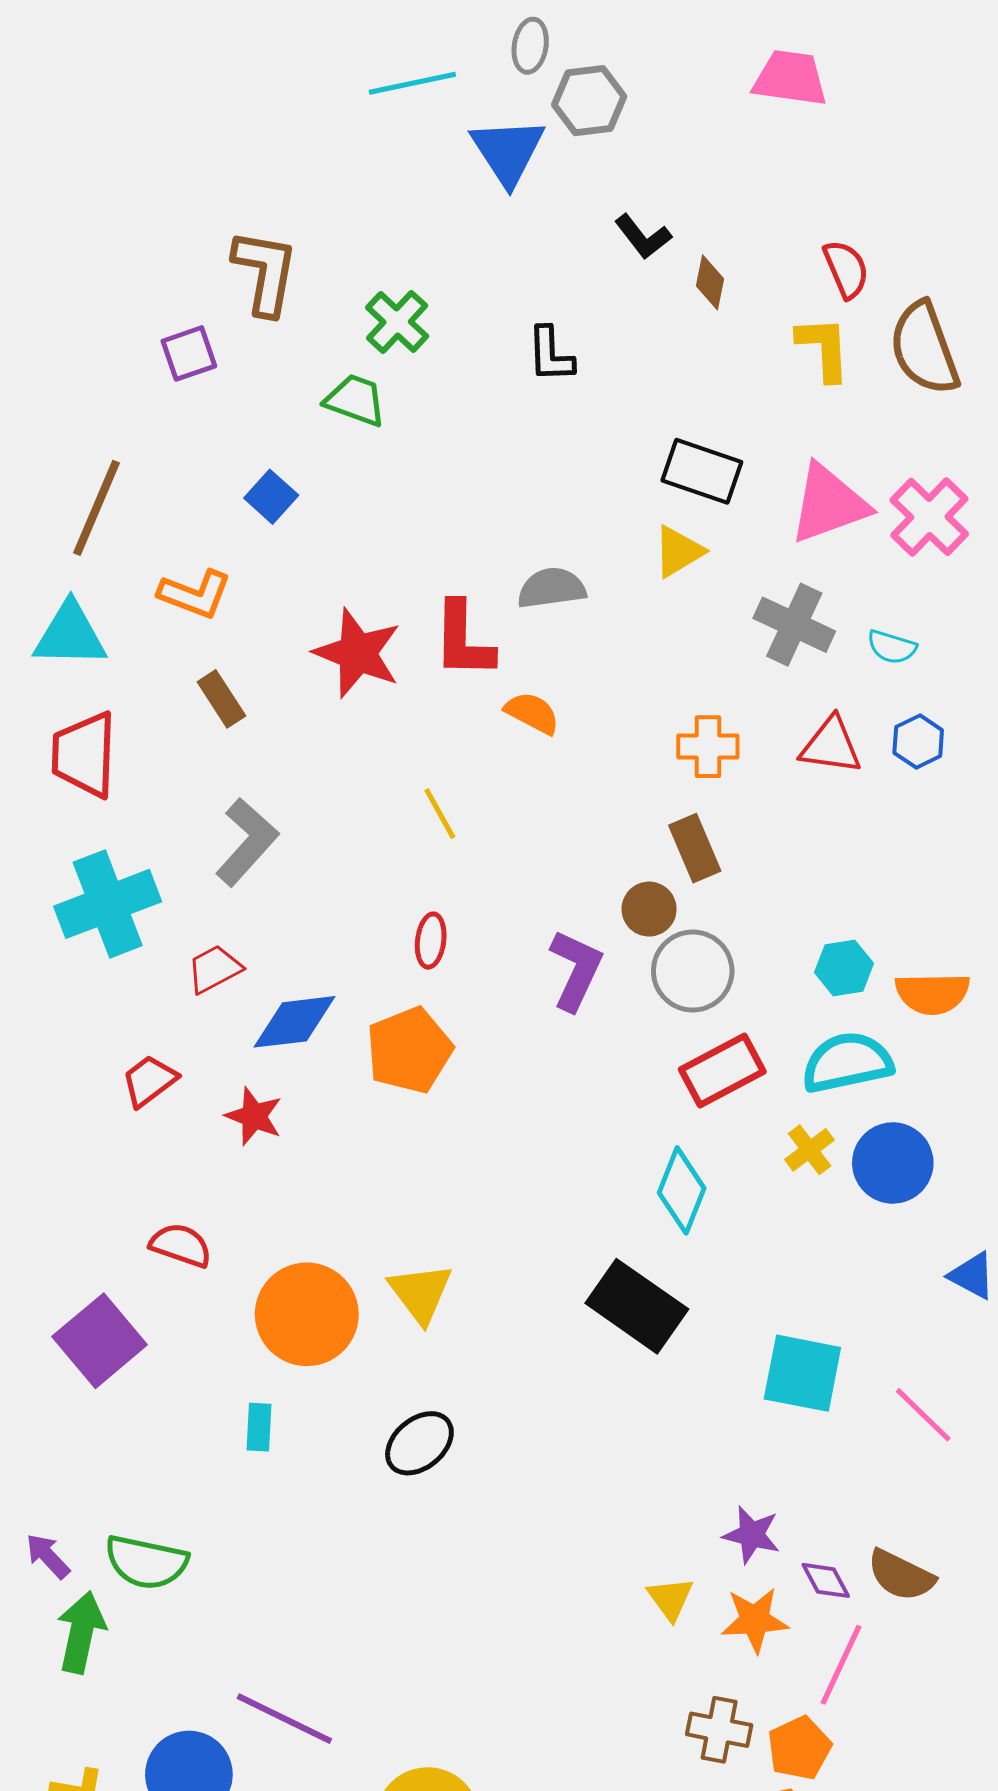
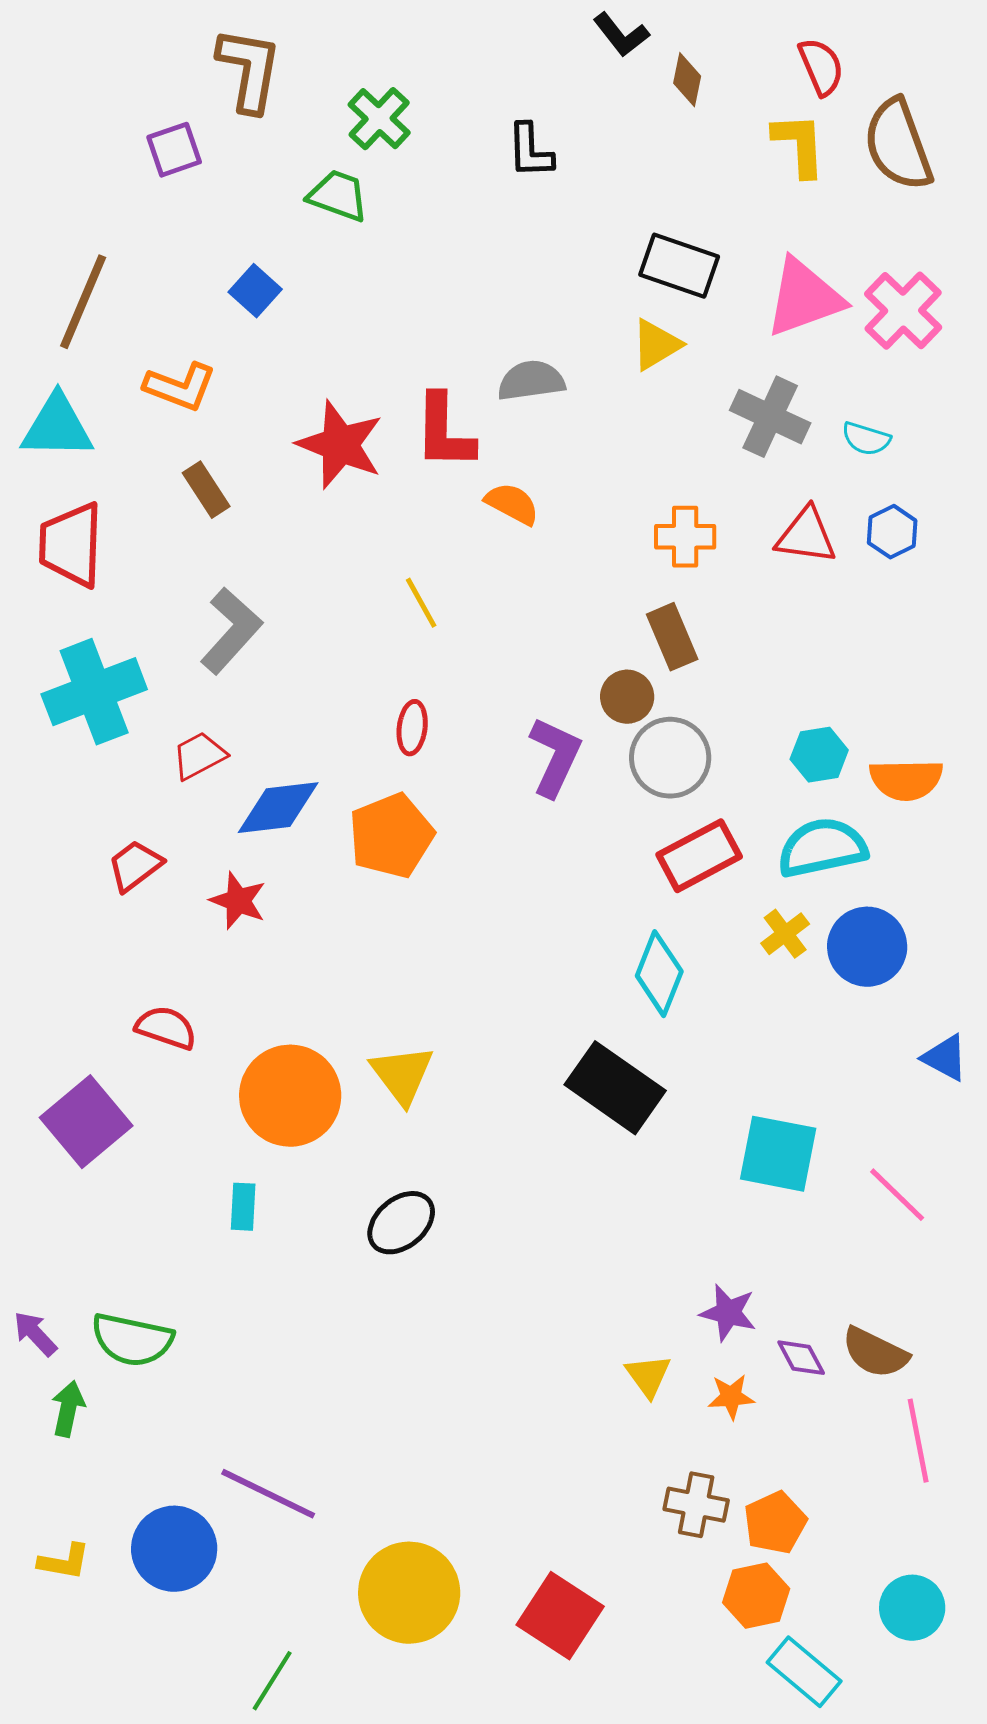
orange star: (755, 1620) -> (731, 1397), size x0.7
green arrow: (81, 1632) -> (68, 1409), size x0.7
pink line: (841, 1665) -> (918, 1441), moved, turned -36

